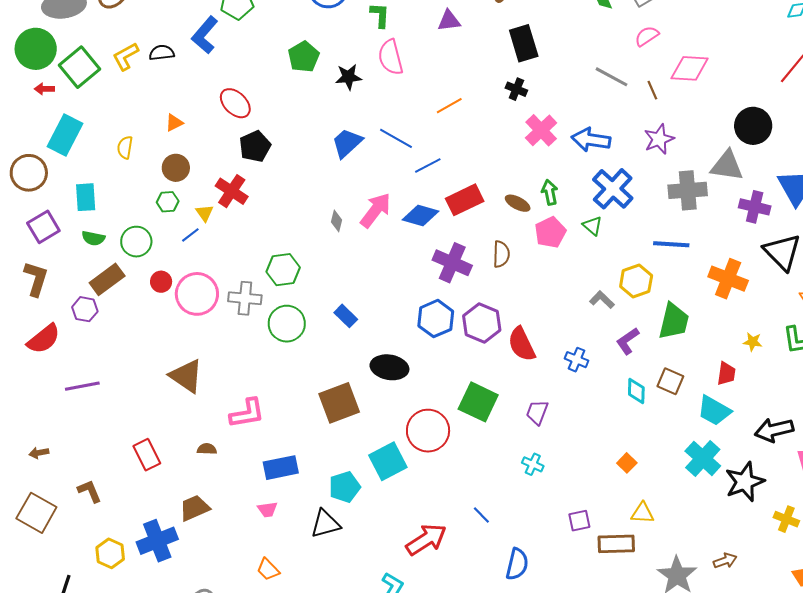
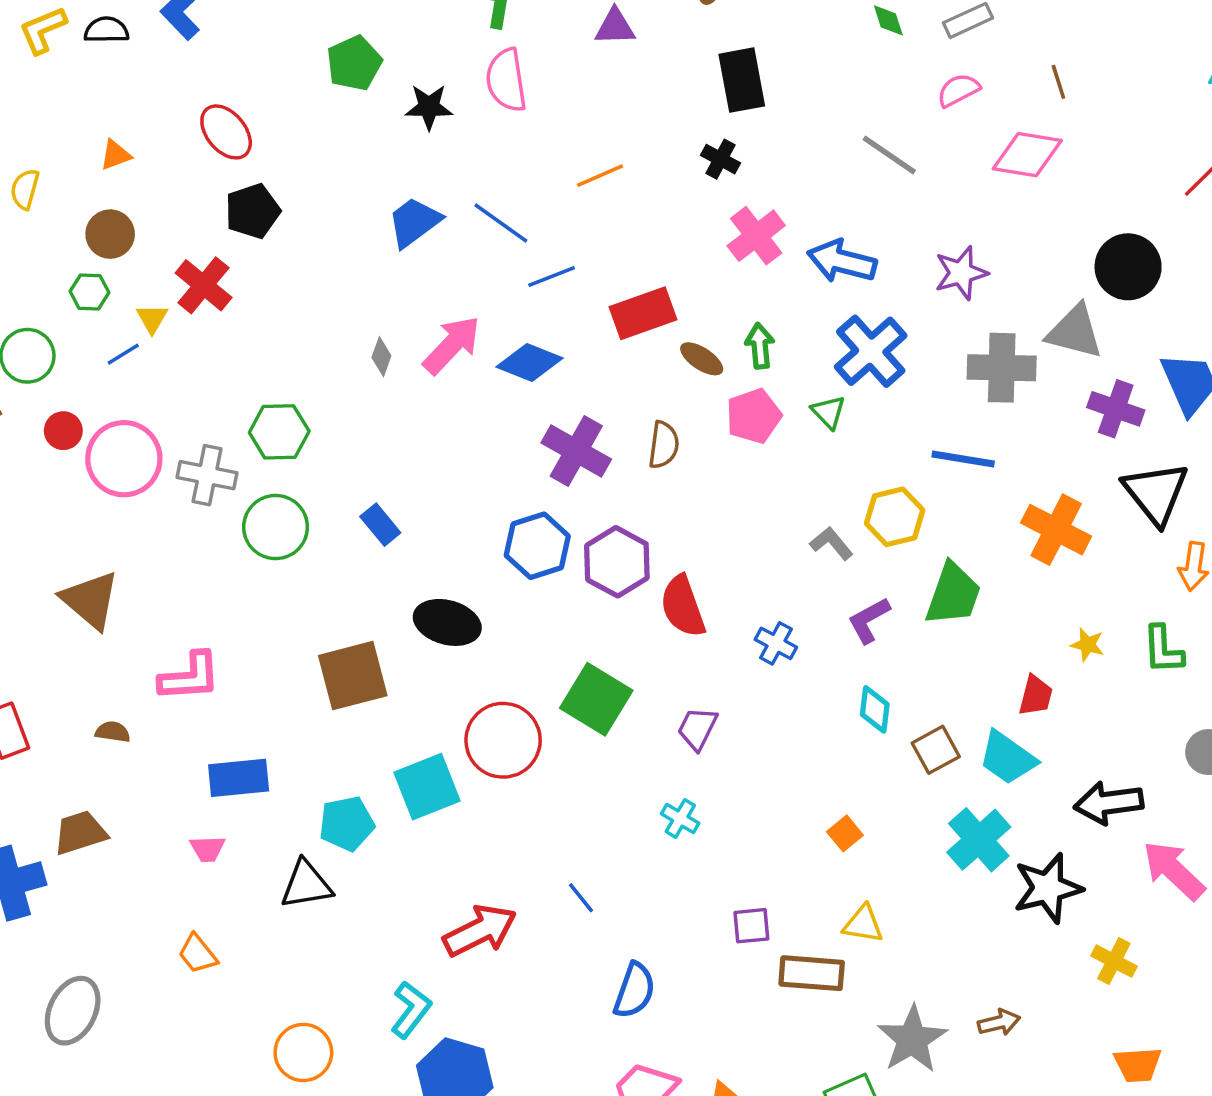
brown line: (652, 90) -> (1058, 82), moved
red rectangle: (465, 200) -> (643, 313), moved
brown square: (670, 381) -> (936, 750), moved, turned 32

